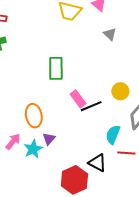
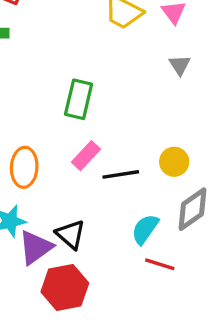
pink rectangle: (78, 99) -> (86, 156), moved, turned 66
purple triangle: (49, 139) -> (36, 247), moved, size x1.6
black triangle: (97, 163) -> (71, 234), moved

